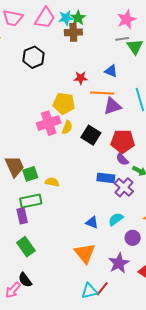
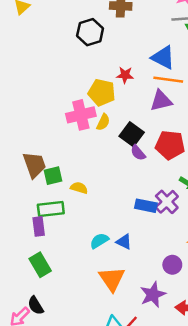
black hexagon: (33, 57) -> (90, 32), moved
blue triangle: (111, 71) -> (163, 57), size x1.5
red star: (81, 78) -> (125, 75), moved
orange line: (102, 93) -> (168, 80), moved
purple semicircle: (122, 159) -> (138, 153), moved
blue rectangle: (106, 178) -> (146, 206), moved
cyan semicircle: (116, 219) -> (99, 241), moved

